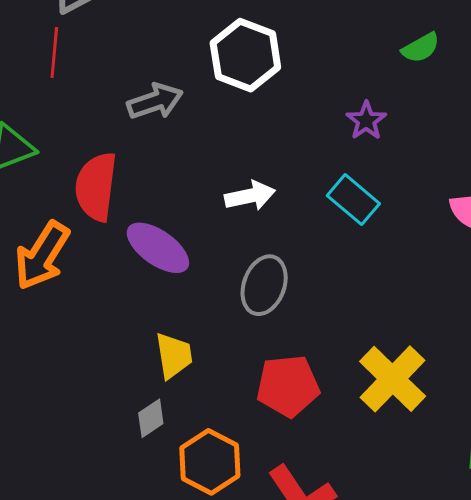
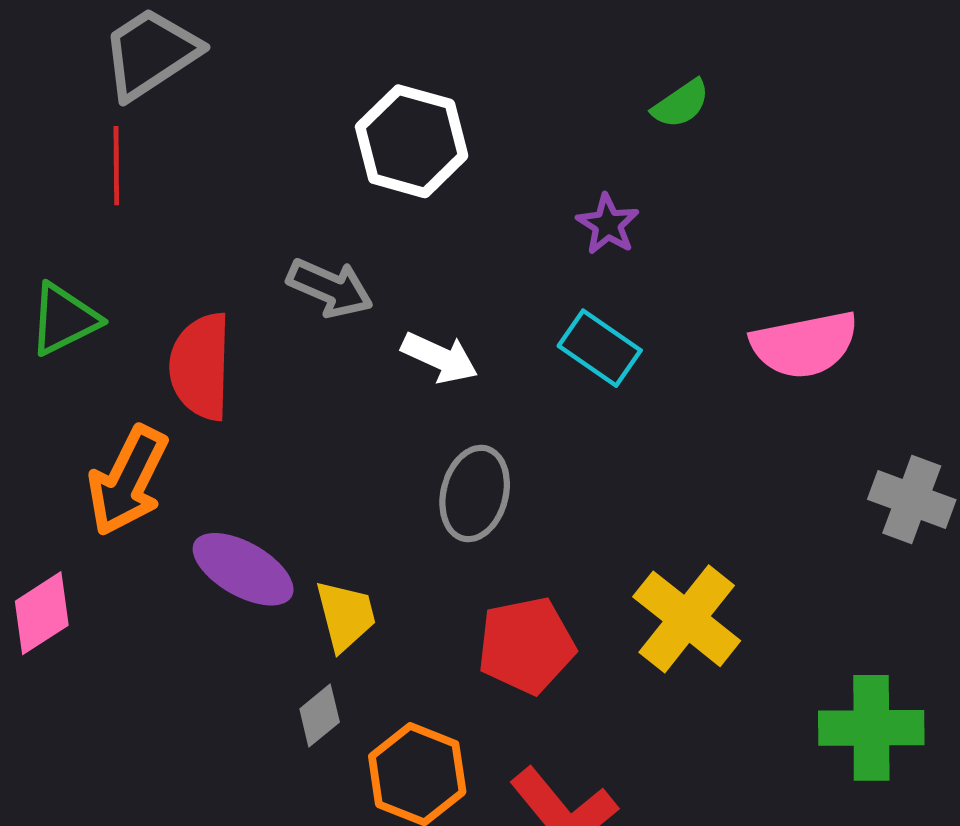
gray arrow: (155, 101) -> (330, 288), moved, turned 48
white arrow: (250, 196) -> (440, 358), turned 42
purple ellipse: (158, 248) -> (243, 569), moved

